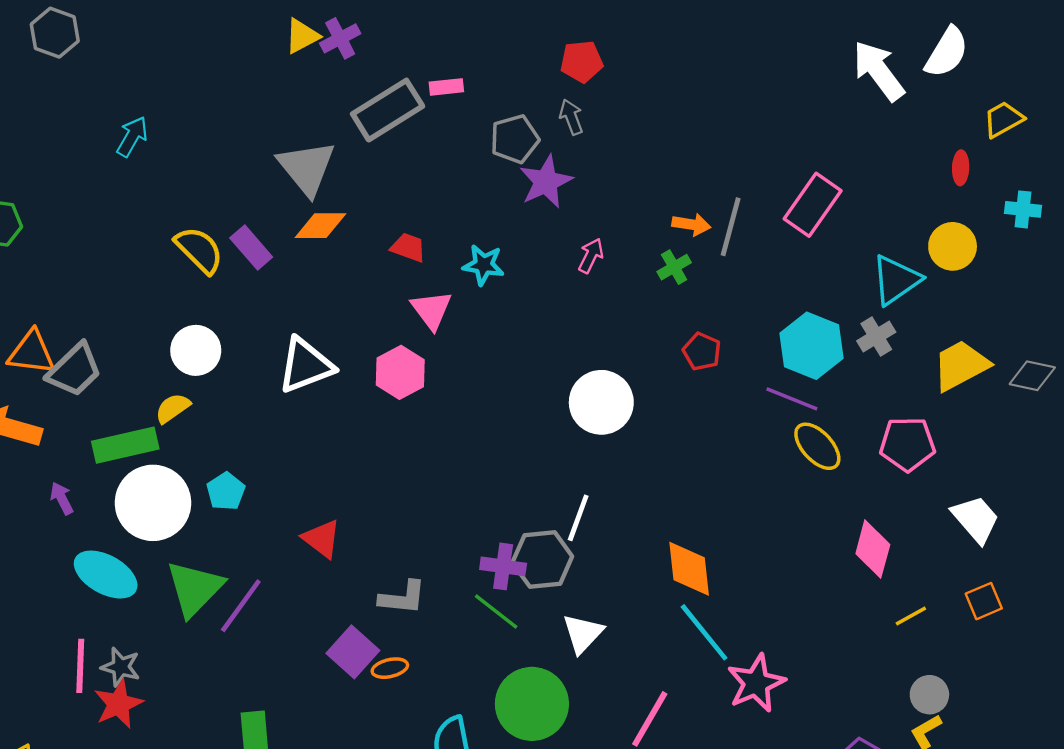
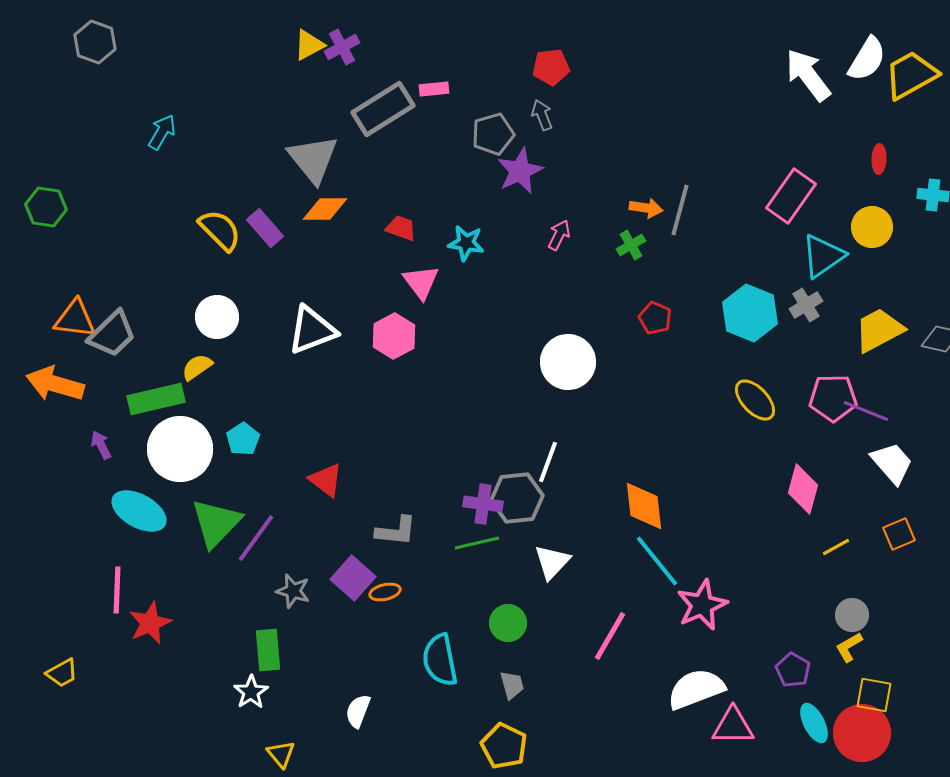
yellow trapezoid: (1003, 119) -> (911, 75), moved, size x1.5
pink rectangle: (813, 205) -> (791, 196), moved
purple line: (792, 399) -> (866, 411), moved
green line: (496, 611) -> (477, 543), turned -51
gray star: (121, 667) -> (293, 591), moved
green circle: (532, 704) -> (508, 623), size x0.6

